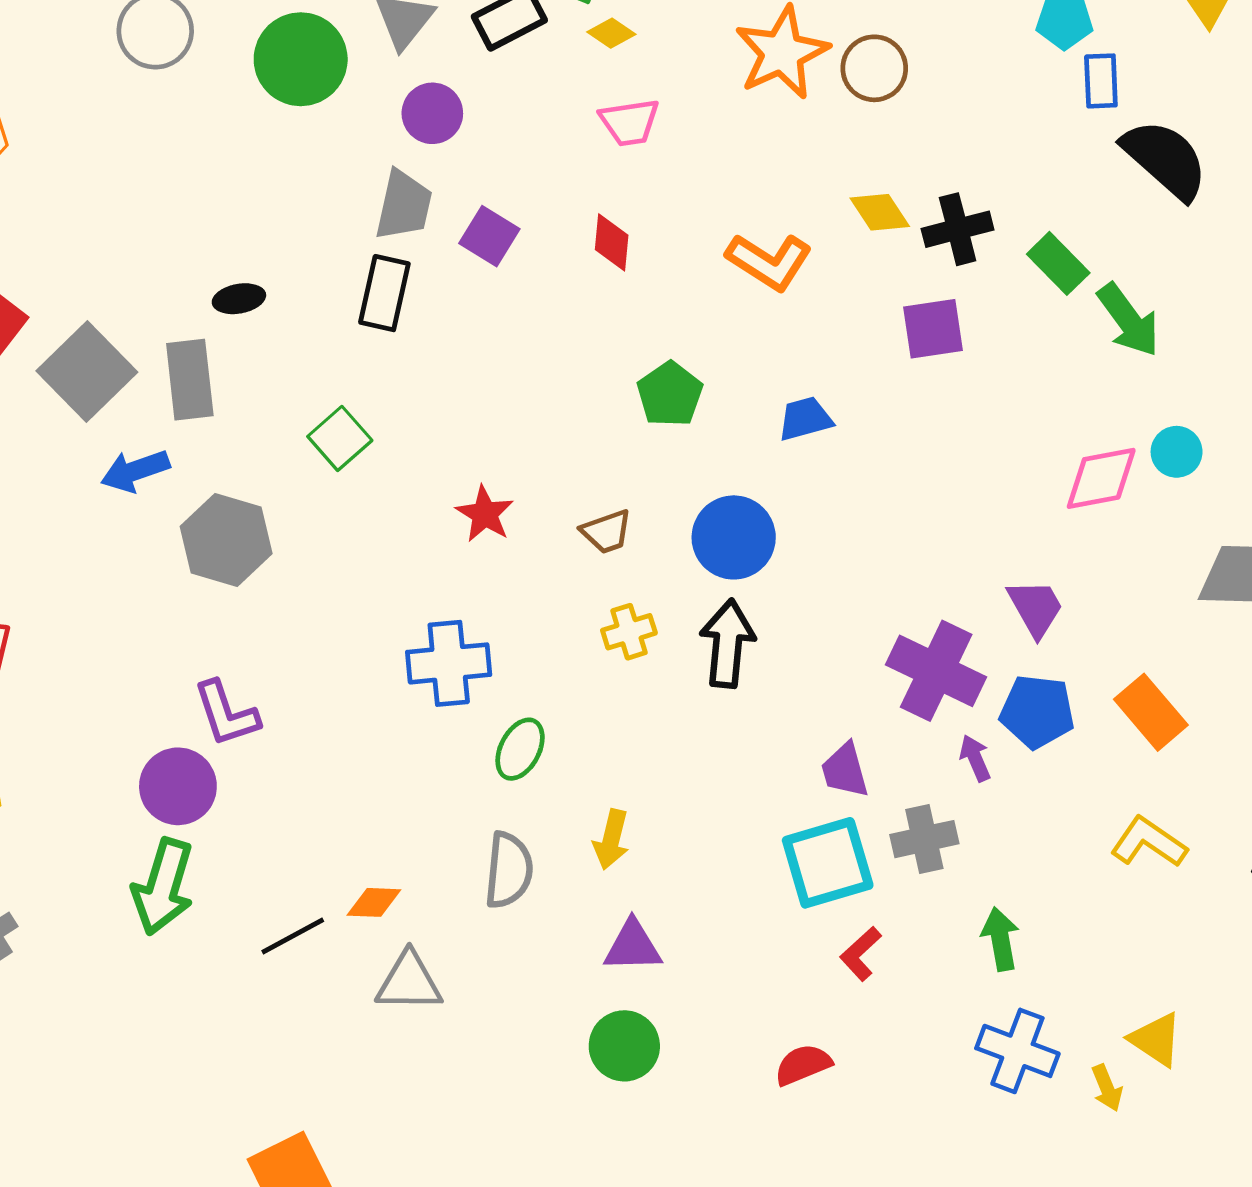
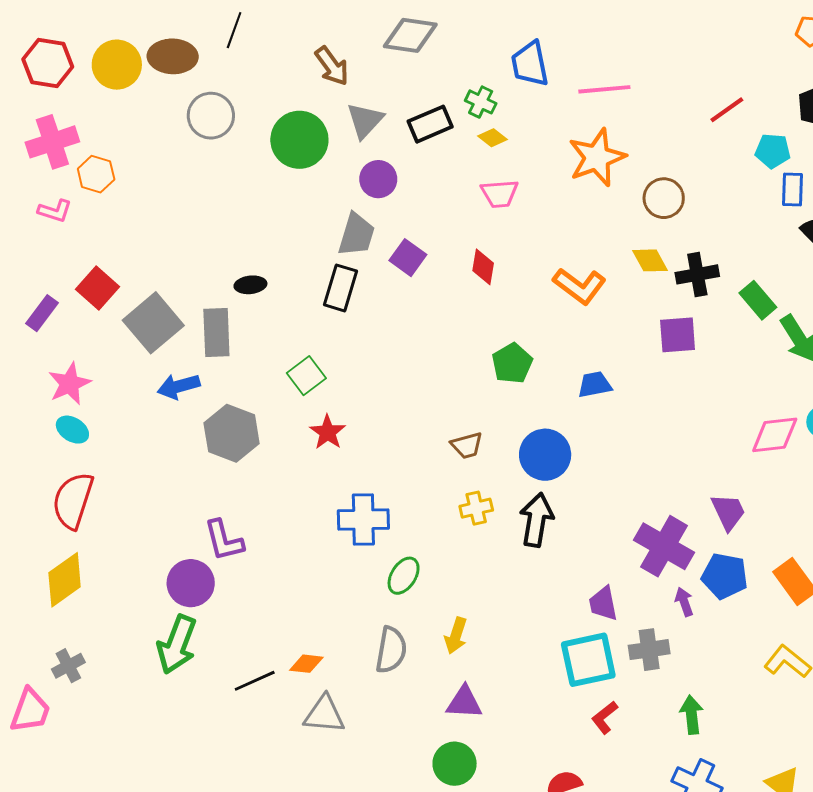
brown circle: (874, 68) -> (664, 198), moved
red star: (485, 514) -> (328, 432), moved

